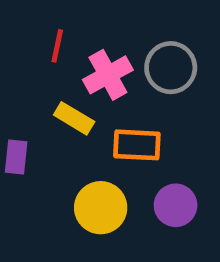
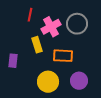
yellow rectangle: (74, 118) -> (37, 45), turned 42

